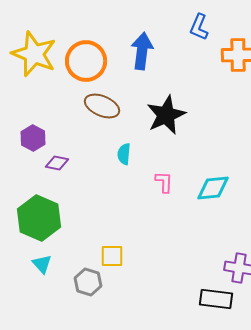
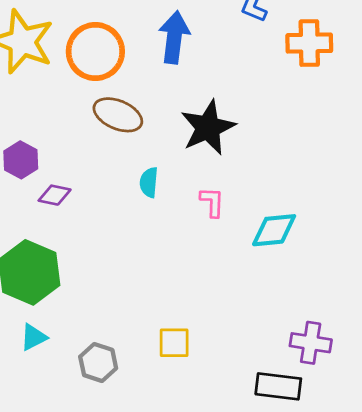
pink L-shape: (164, 182) -> (212, 202), moved
yellow square: (112, 256) -> (174, 343), moved
cyan triangle: (42, 264) -> (33, 337), turned 45

